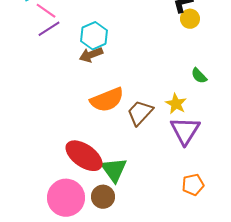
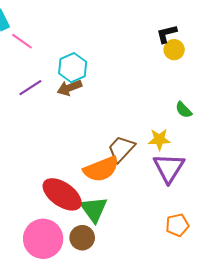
purple line: (49, 29) -> (30, 88), moved
orange semicircle: (107, 100) -> (101, 169), moved
yellow star: (176, 104) -> (159, 139), turned -30

